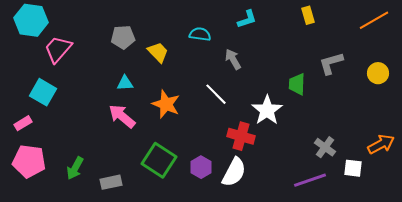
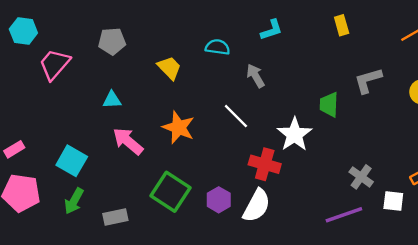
cyan hexagon: (31, 20) -> (23, 31), size x0.7
gray pentagon: (123, 37) -> (112, 41), moved
cyan triangle: (125, 83) -> (112, 100), moved
cyan square: (43, 92) -> (72, 161), moved

